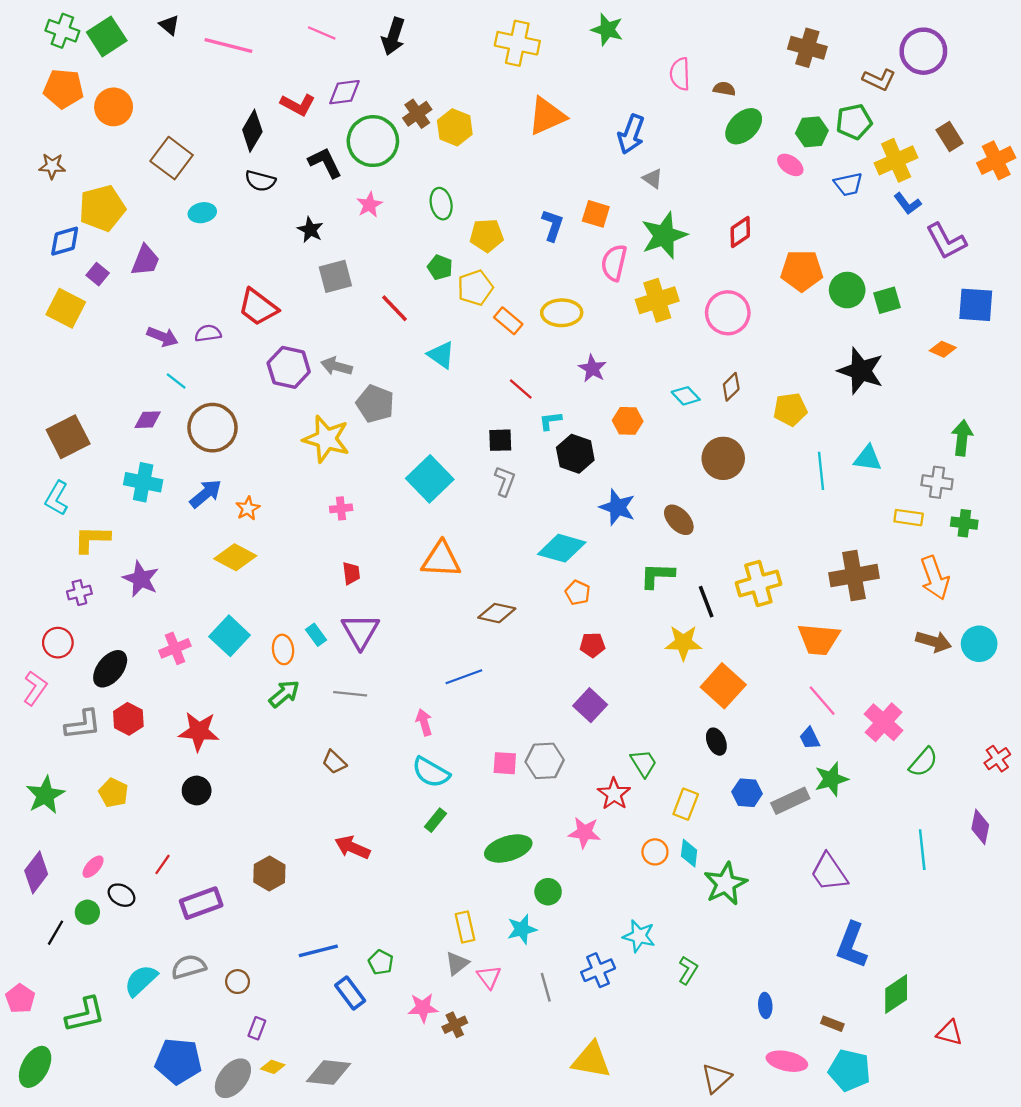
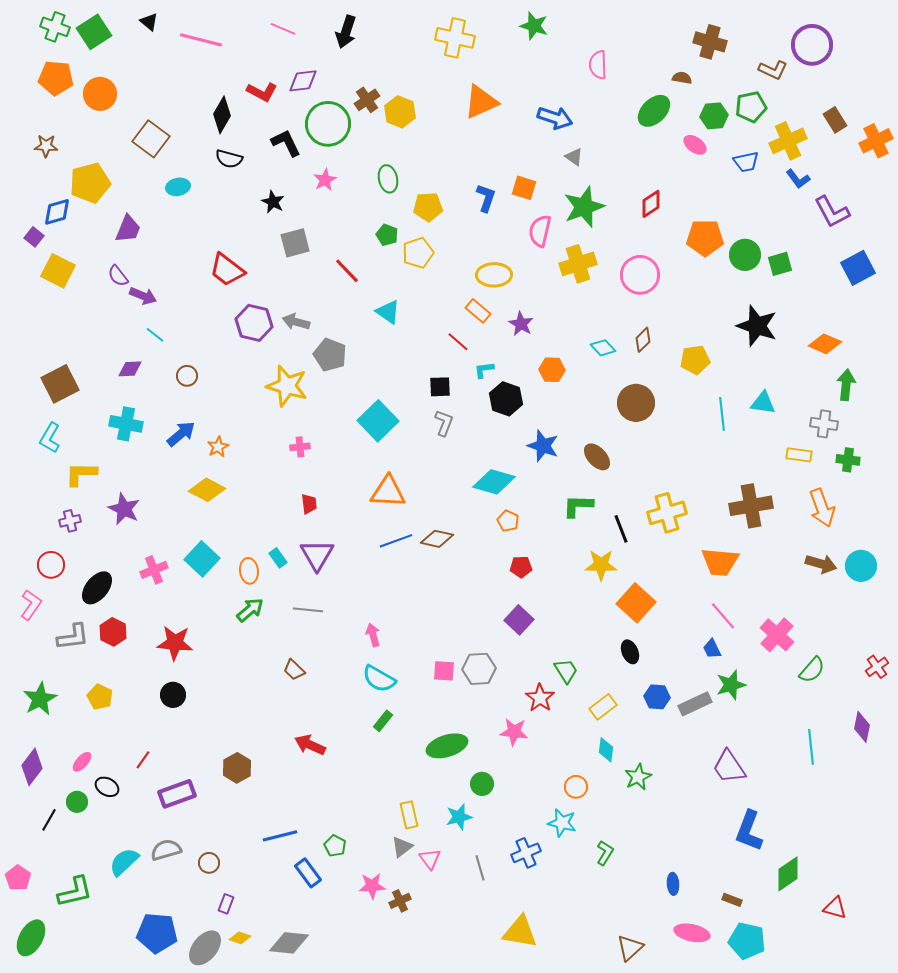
brown semicircle: (724, 89) -> (682, 78), moved
blue arrow: (631, 134) -> (555, 118), turned -92
purple square: (98, 274) -> (34, 237), moved
blue square: (976, 305) -> (858, 268), turned -32
orange rectangle: (508, 321) -> (478, 311), moved
purple semicircle: (208, 333) -> (118, 276), moved, turned -120
orange diamond: (943, 349) -> (825, 344), moved, size x1.4
brown circle: (213, 428) -> (187, 376), size x0.5
blue line: (464, 677) -> (396, 541), moved
yellow rectangle: (686, 804) -> (603, 707), turned 32
orange circle: (655, 852) -> (576, 787), moved
green star: (725, 884) -> (638, 777), size x0.7

